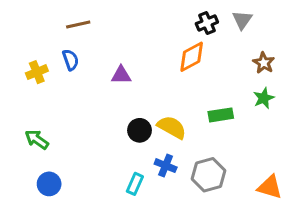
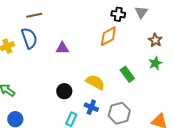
black cross: (207, 23) -> (118, 14), turned 32
blue semicircle: (71, 60) -> (29, 38), size x1.5
green rectangle: (221, 115) -> (127, 74), turned 63
black circle: (139, 130) -> (64, 91), moved

